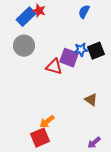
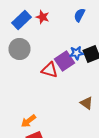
red star: (39, 11) -> (42, 17), moved
purple square: (69, 58) -> (64, 61), turned 36
orange arrow: (47, 122) -> (28, 121), moved

